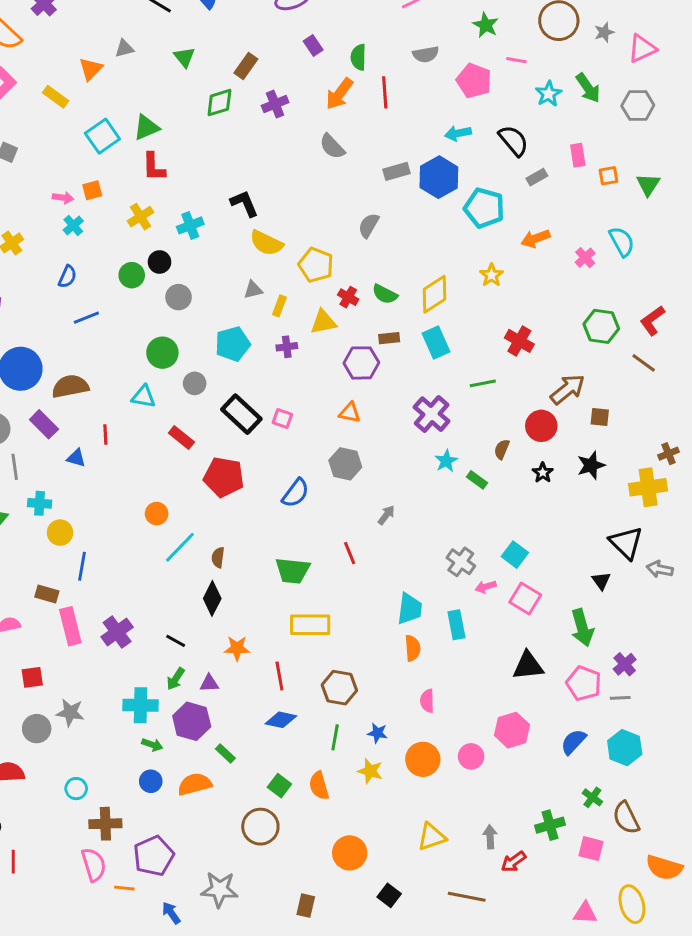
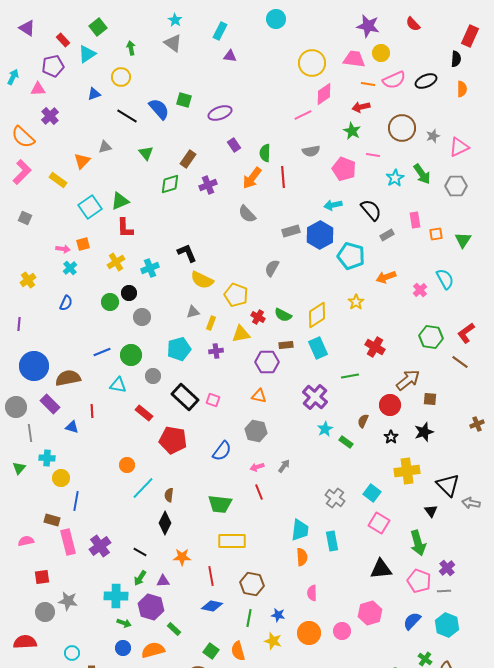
blue line: (86, 318) -> (102, 352), moved
yellow cross: (648, 487) -> (407, 471), moved
pink arrow: (486, 587) -> (257, 467), moved

